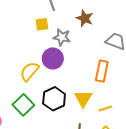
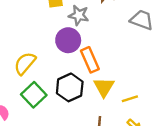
yellow semicircle: (29, 71) -> (25, 63), moved
orange rectangle: (102, 71) -> (90, 60), moved, turned -35

